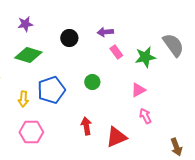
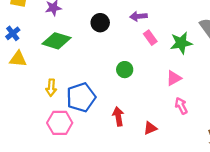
blue pentagon: (51, 90) -> (81, 97), moved
red triangle: (116, 137) -> (150, 128), size x0.6

